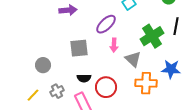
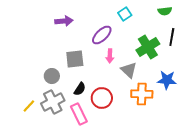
gray circle: (43, 65) -> (52, 76), moved
black semicircle: (84, 78) -> (80, 89), turned -56
gray cross: (57, 91) -> (53, 102), size x1.6

